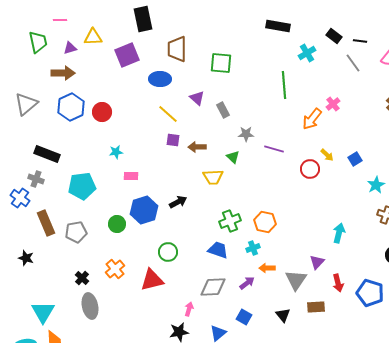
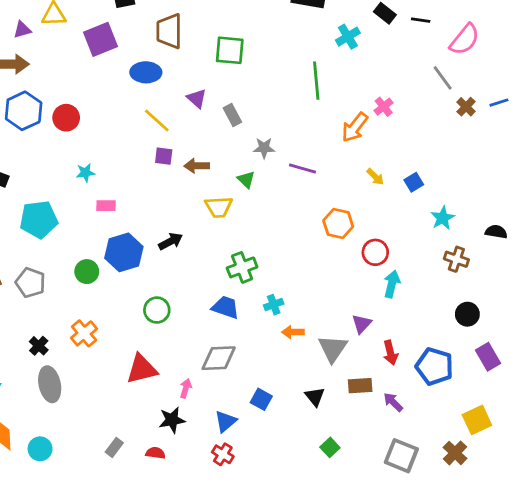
gray line: (353, 63) -> (443, 78), moved
red circle: (310, 169) -> (375, 252), moved
orange hexagon: (265, 222) -> (338, 223), moved
gray pentagon: (76, 232) -> (30, 283), turned 30
red triangle: (152, 280) -> (142, 369), moved
purple arrow: (247, 283) -> (393, 402), moved, turned -98

